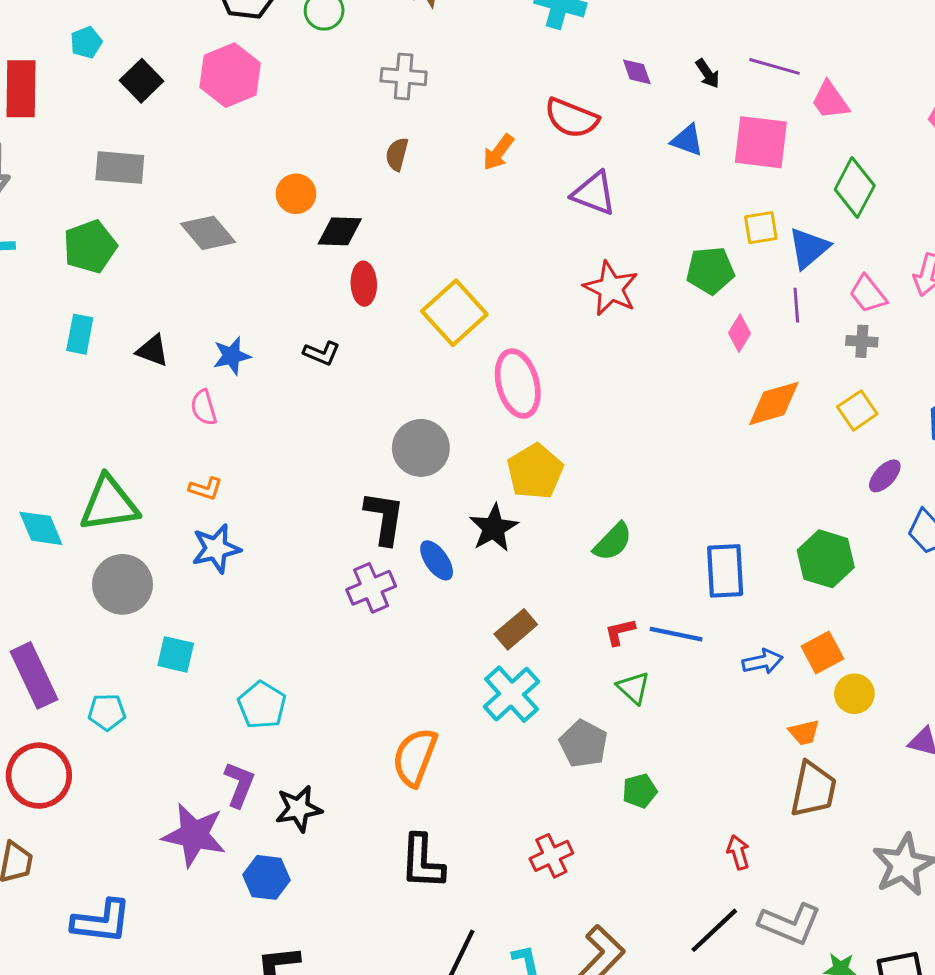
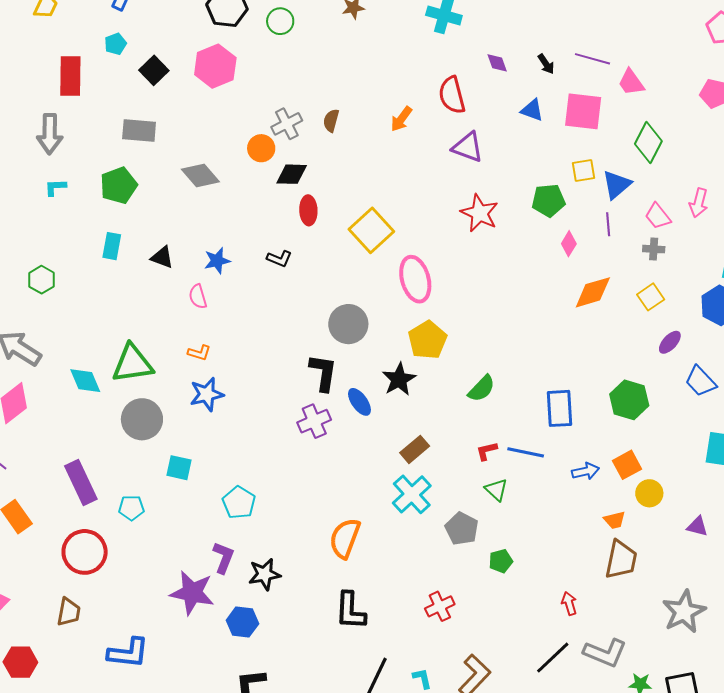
gray cross: (404, 77) -> (287, 124), moved, turned -32
red semicircle: (572, 118) -> (452, 95), turned 54

